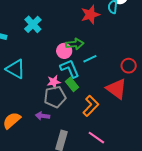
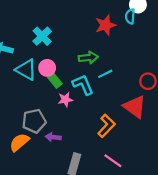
pink circle: (64, 51) -> (47, 68), moved
cyan triangle: (16, 69) -> (26, 70), moved
green rectangle: (72, 84) -> (55, 80), moved
gray pentagon: (55, 97) -> (34, 121), moved

